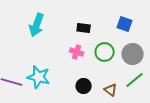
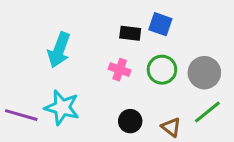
blue square: (125, 24) -> (160, 24), moved
cyan arrow: (37, 25) -> (59, 50), moved

